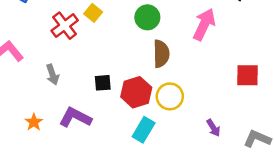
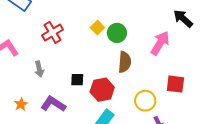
yellow square: (93, 13) -> (97, 28), moved
red square: (248, 75) -> (175, 84), moved
yellow circle: (170, 96) -> (145, 101), moved

